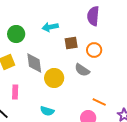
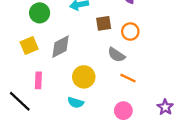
gray diamond: (34, 63) -> (61, 47), turned 70
yellow circle: (54, 78) -> (84, 77), moved
orange line: (99, 102) -> (128, 78), moved

